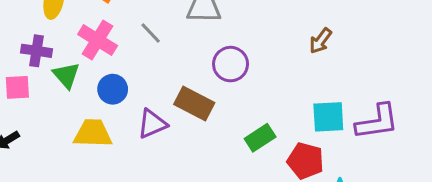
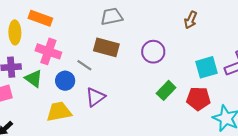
gray line: (151, 33) -> (84, 65), moved
purple circle: (231, 64) -> (153, 52), moved
brown rectangle: (194, 104) -> (106, 47), moved

